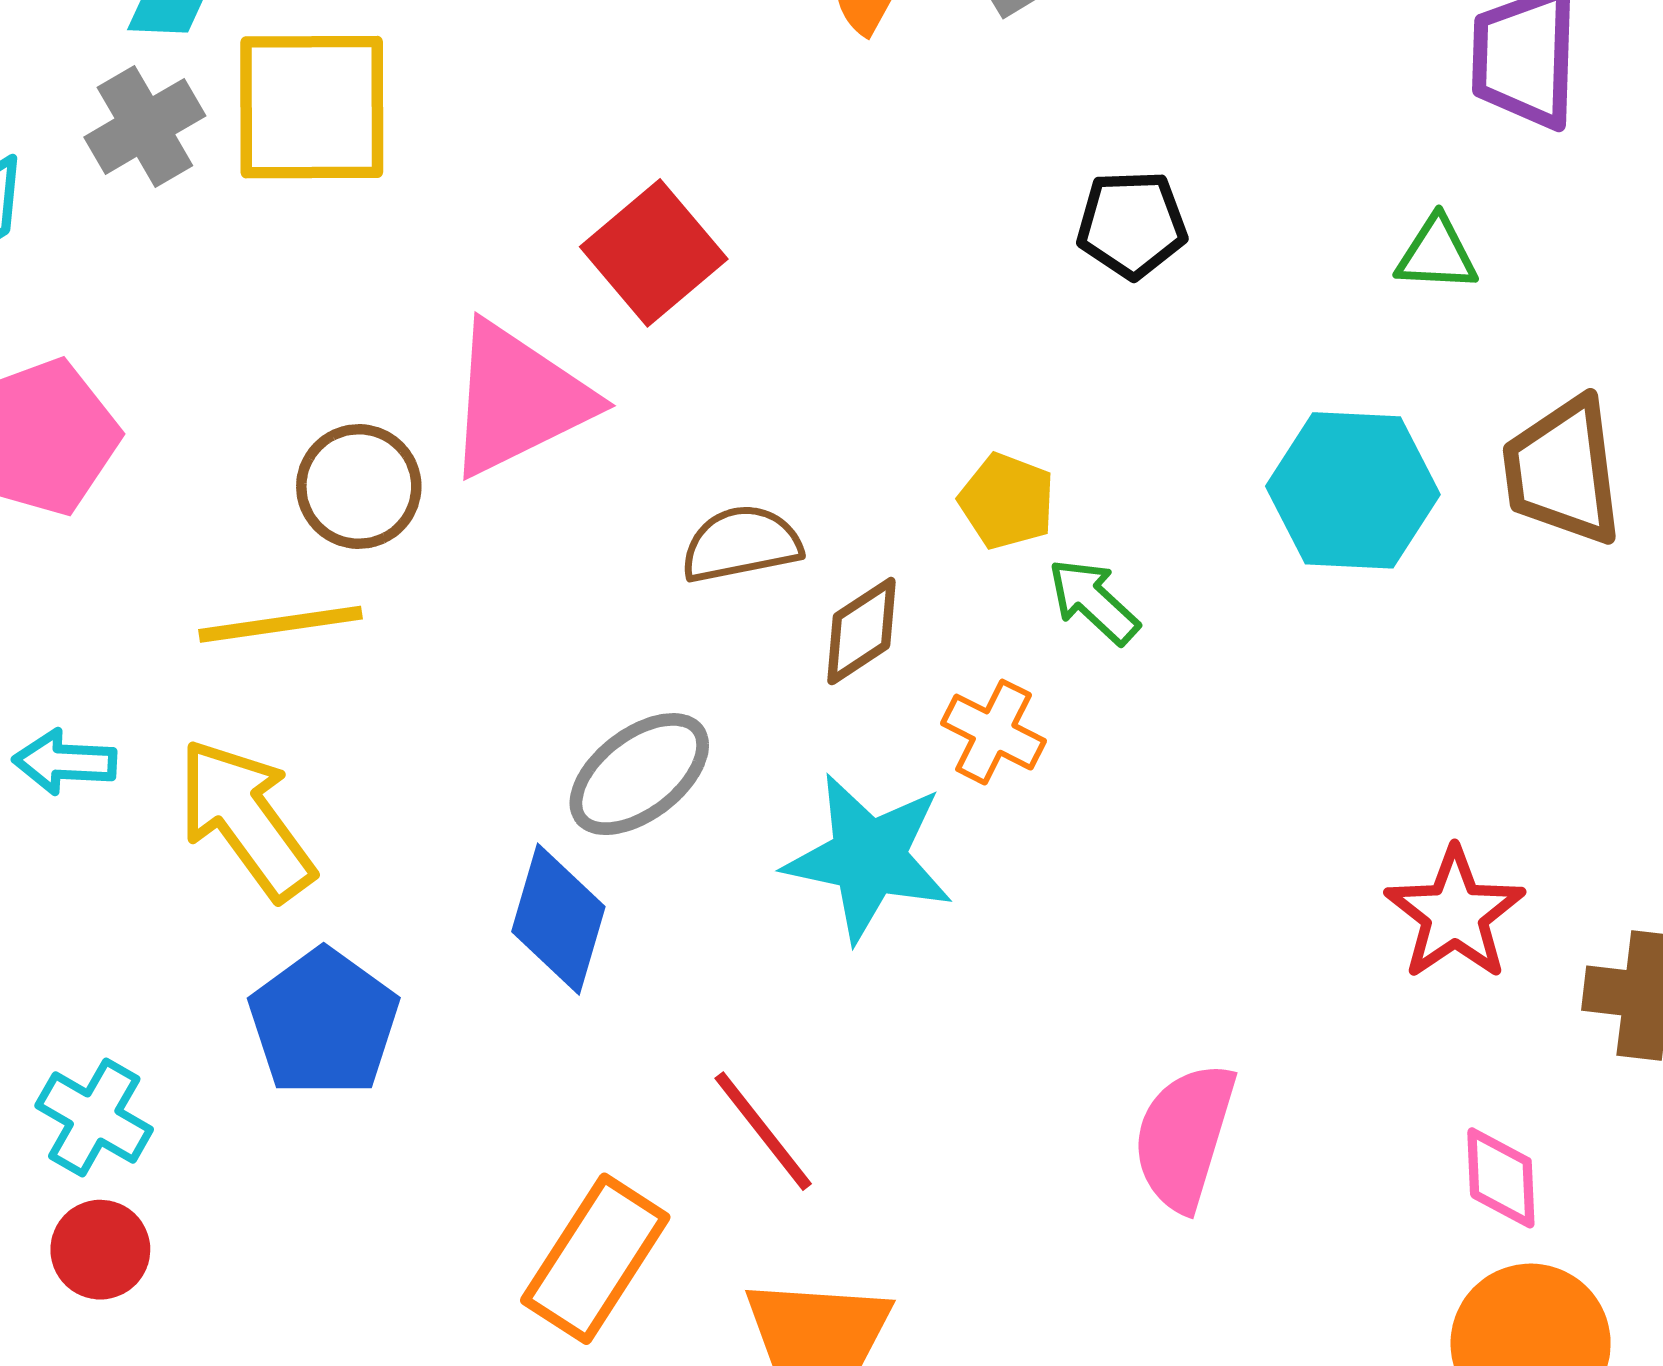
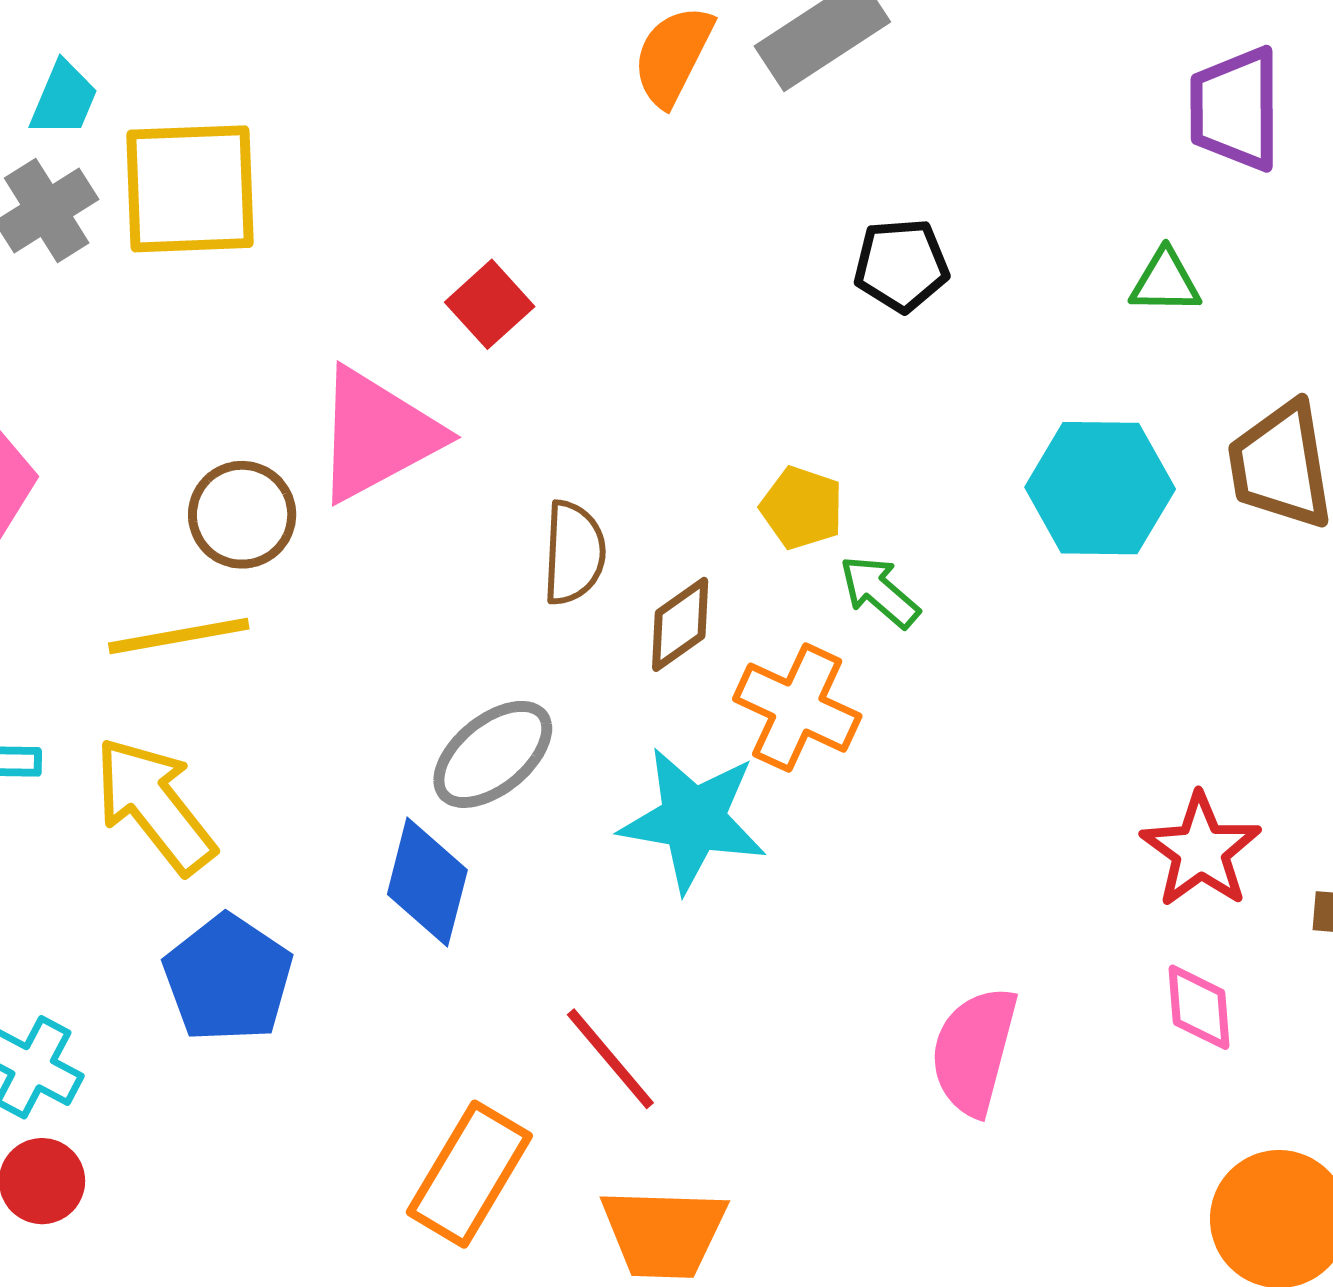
red square: (654, 253) -> (490, 304), size x0.7
brown semicircle: (741, 544) -> (574, 553), turned 106
orange cross: (994, 732) -> (797, 708), size x1.4
pink diamond: (1501, 1178) -> (1199, 1007), moved

